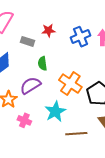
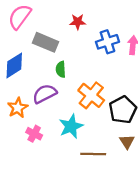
red star: (48, 30) -> (78, 22), moved
gray rectangle: (27, 41) -> (45, 42), size x1.5

